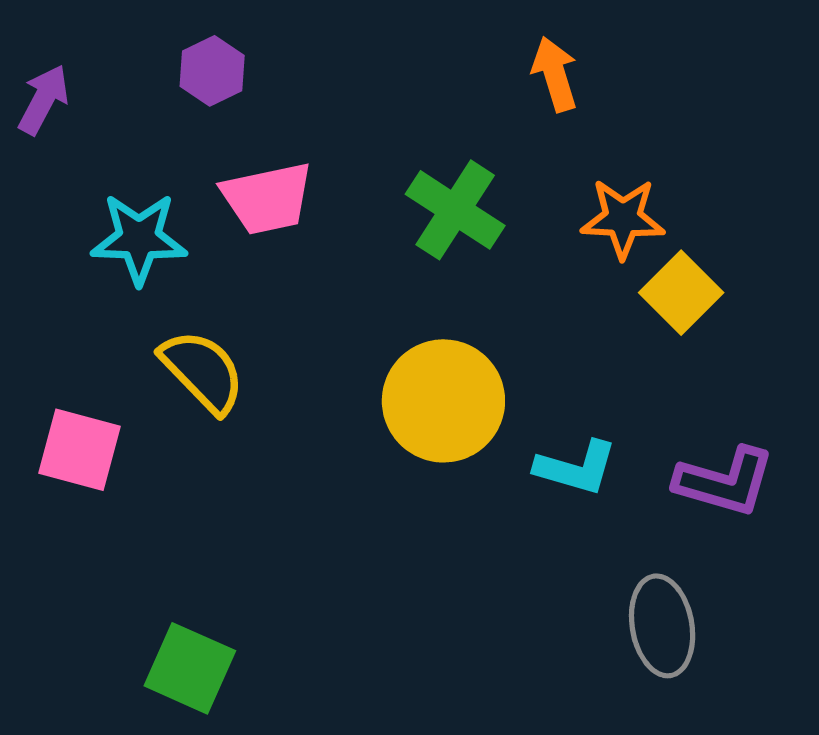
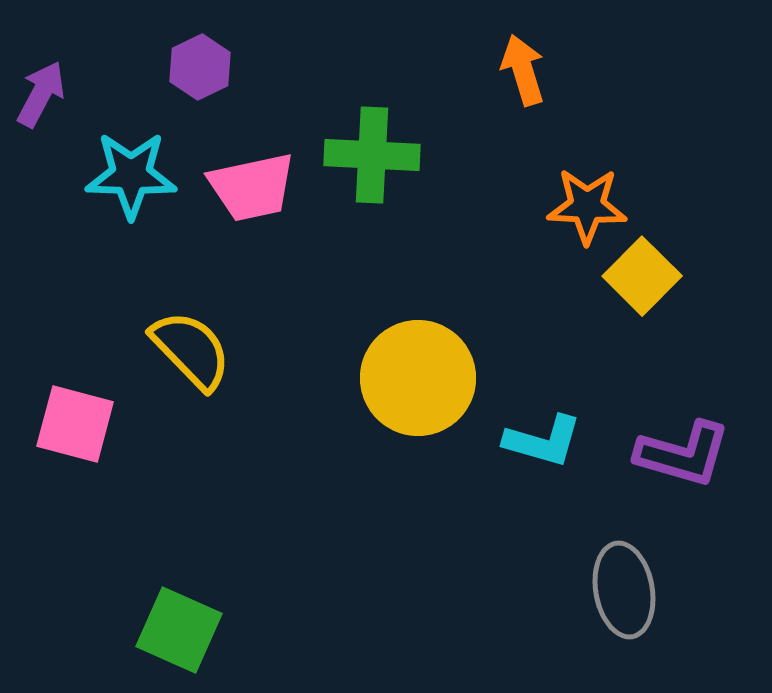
green cross: (455, 210) -> (372, 155), moved, turned -30
cyan star: (139, 239) -> (131, 175), moved

